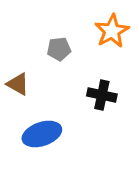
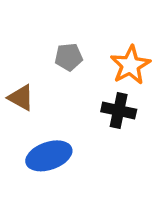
orange star: (112, 31) -> (130, 65), moved

